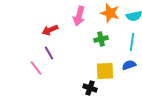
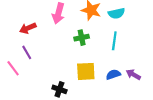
blue semicircle: (129, 65) -> (113, 75), moved
black cross: (90, 88) -> (59, 89), moved

